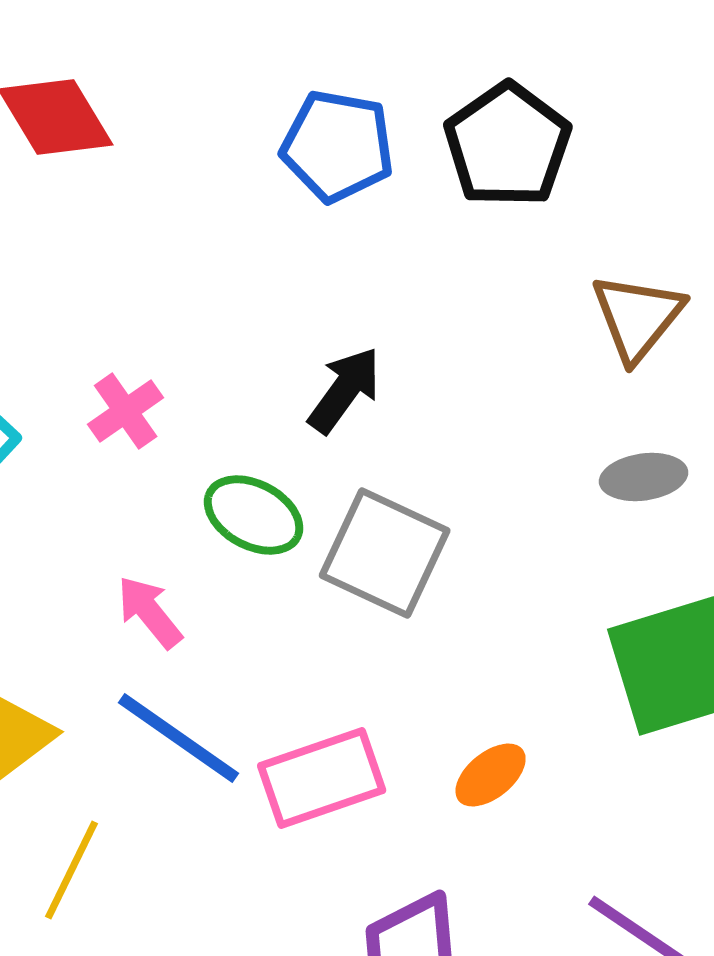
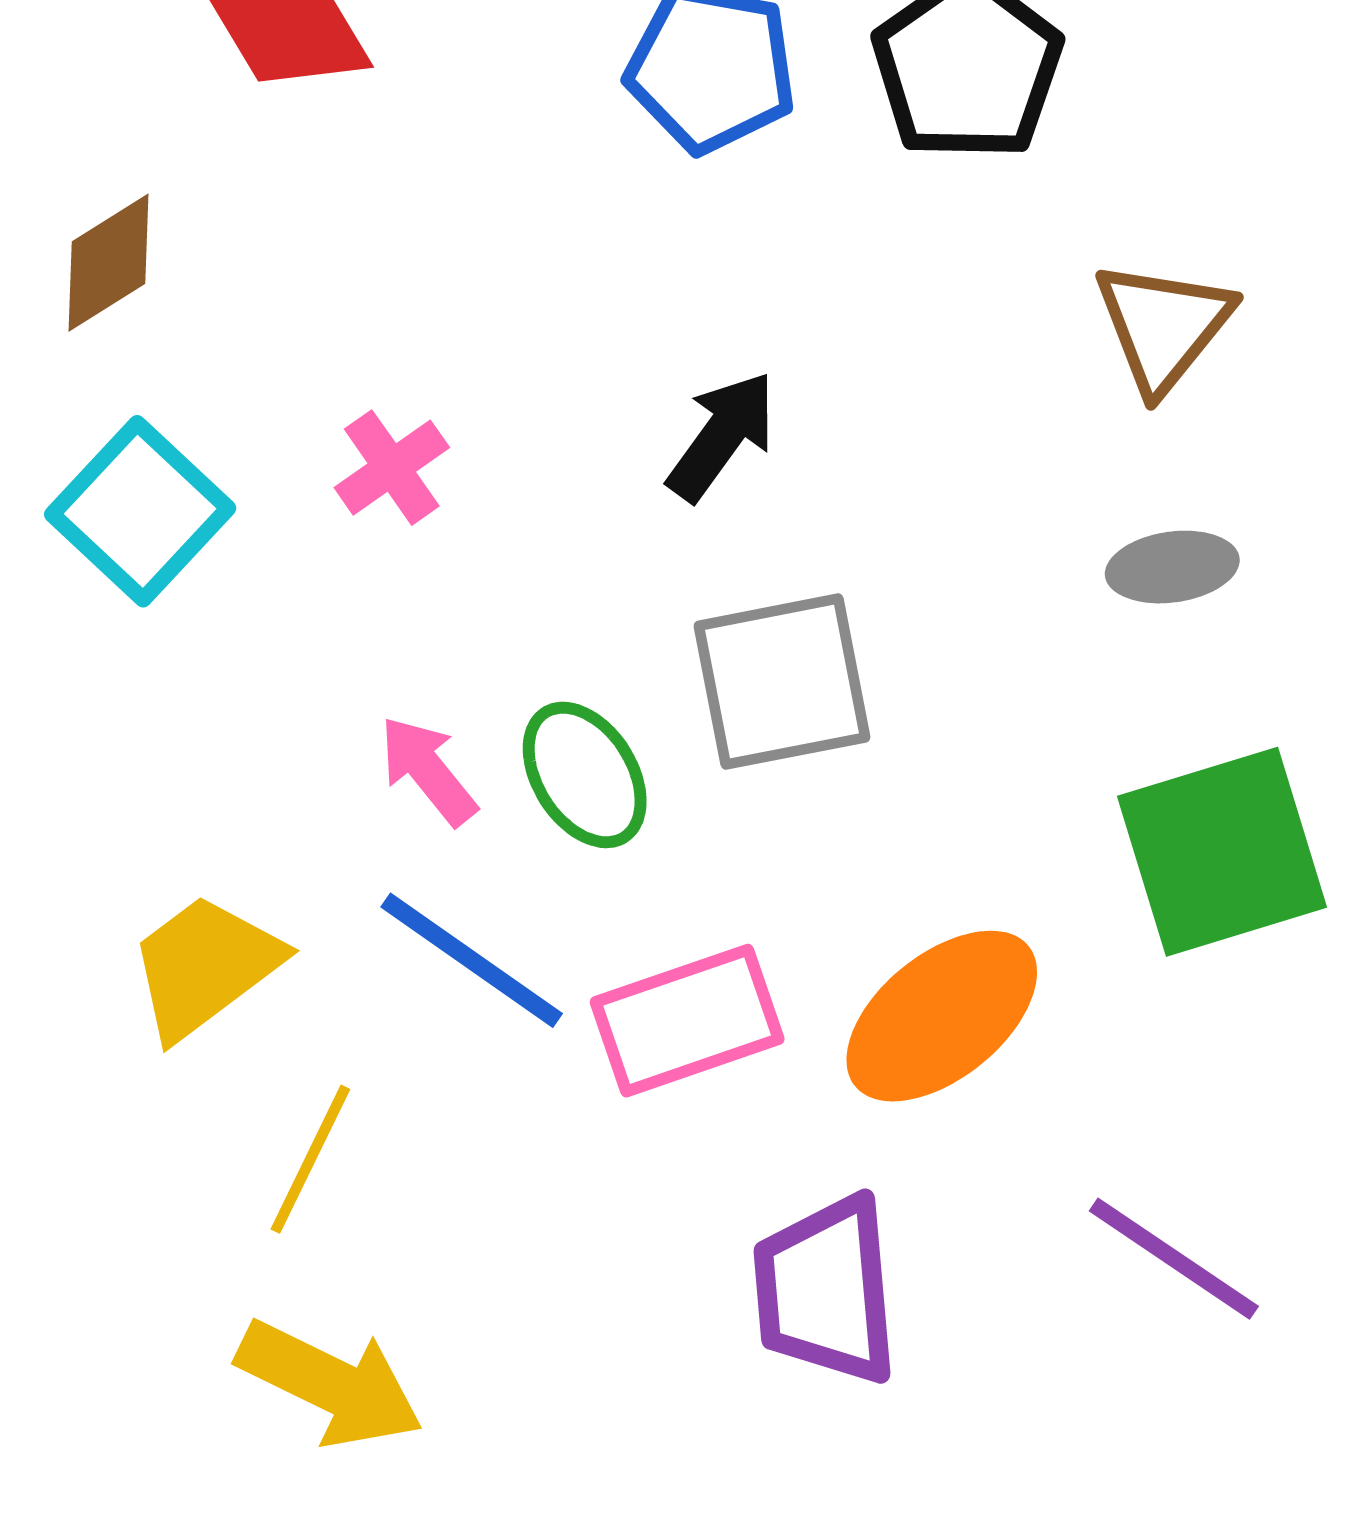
green ellipse: (254, 515) -> (585, 775), moved, turned 30
gray square: (385, 553) -> (782, 682), turned -36
orange ellipse: (491, 775) -> (942, 1016), size x1.8

